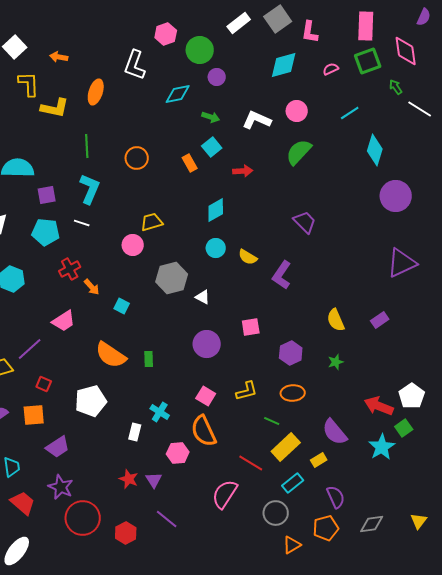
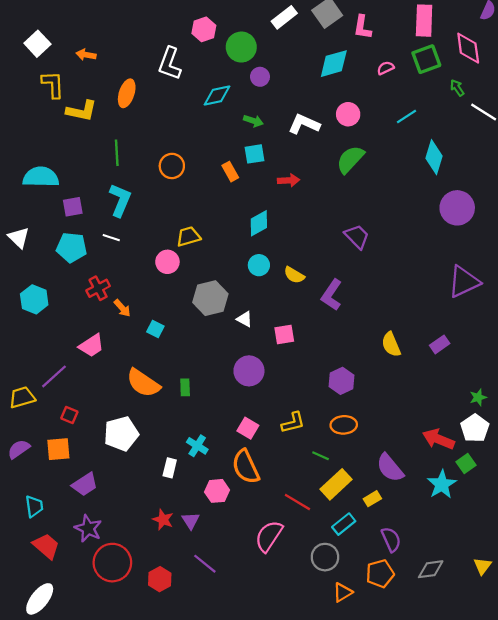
cyan square: (212, 147) -> (254, 154), turned 30
pink square: (251, 327) -> (284, 335), moved
green star: (336, 362) -> (478, 397), moved

